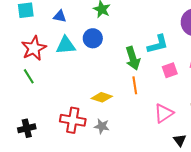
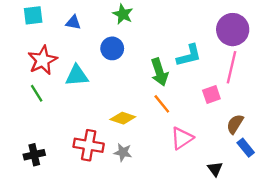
cyan triangle: (66, 45) -> (77, 76), moved
pink square: (170, 70) -> (211, 94), moved
orange line: (135, 85) -> (162, 104), turned -30
pink triangle: (164, 113) -> (182, 138), moved

